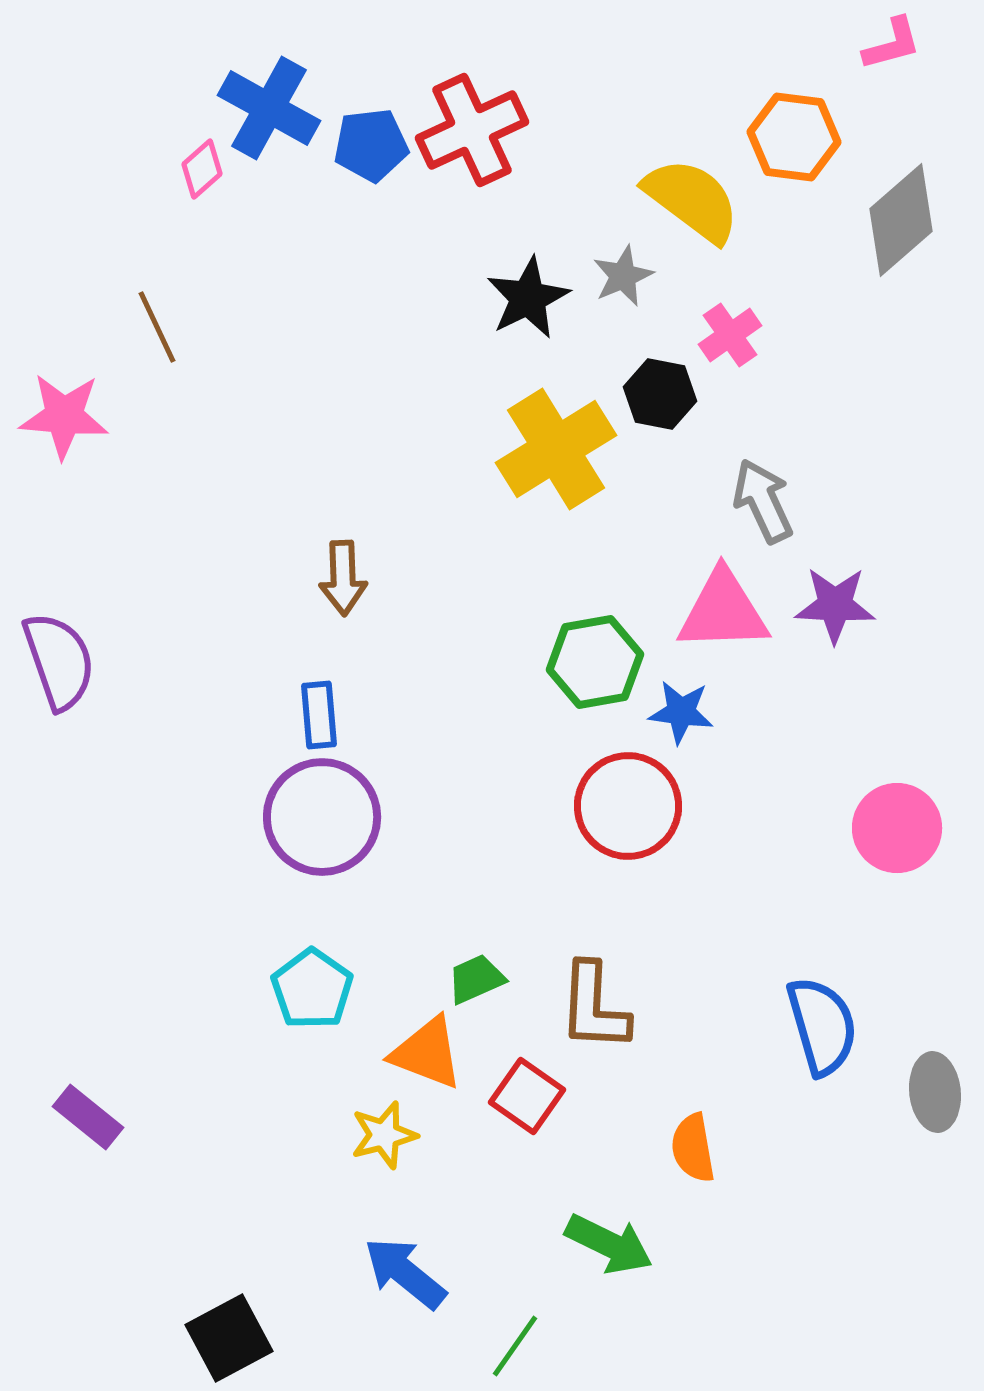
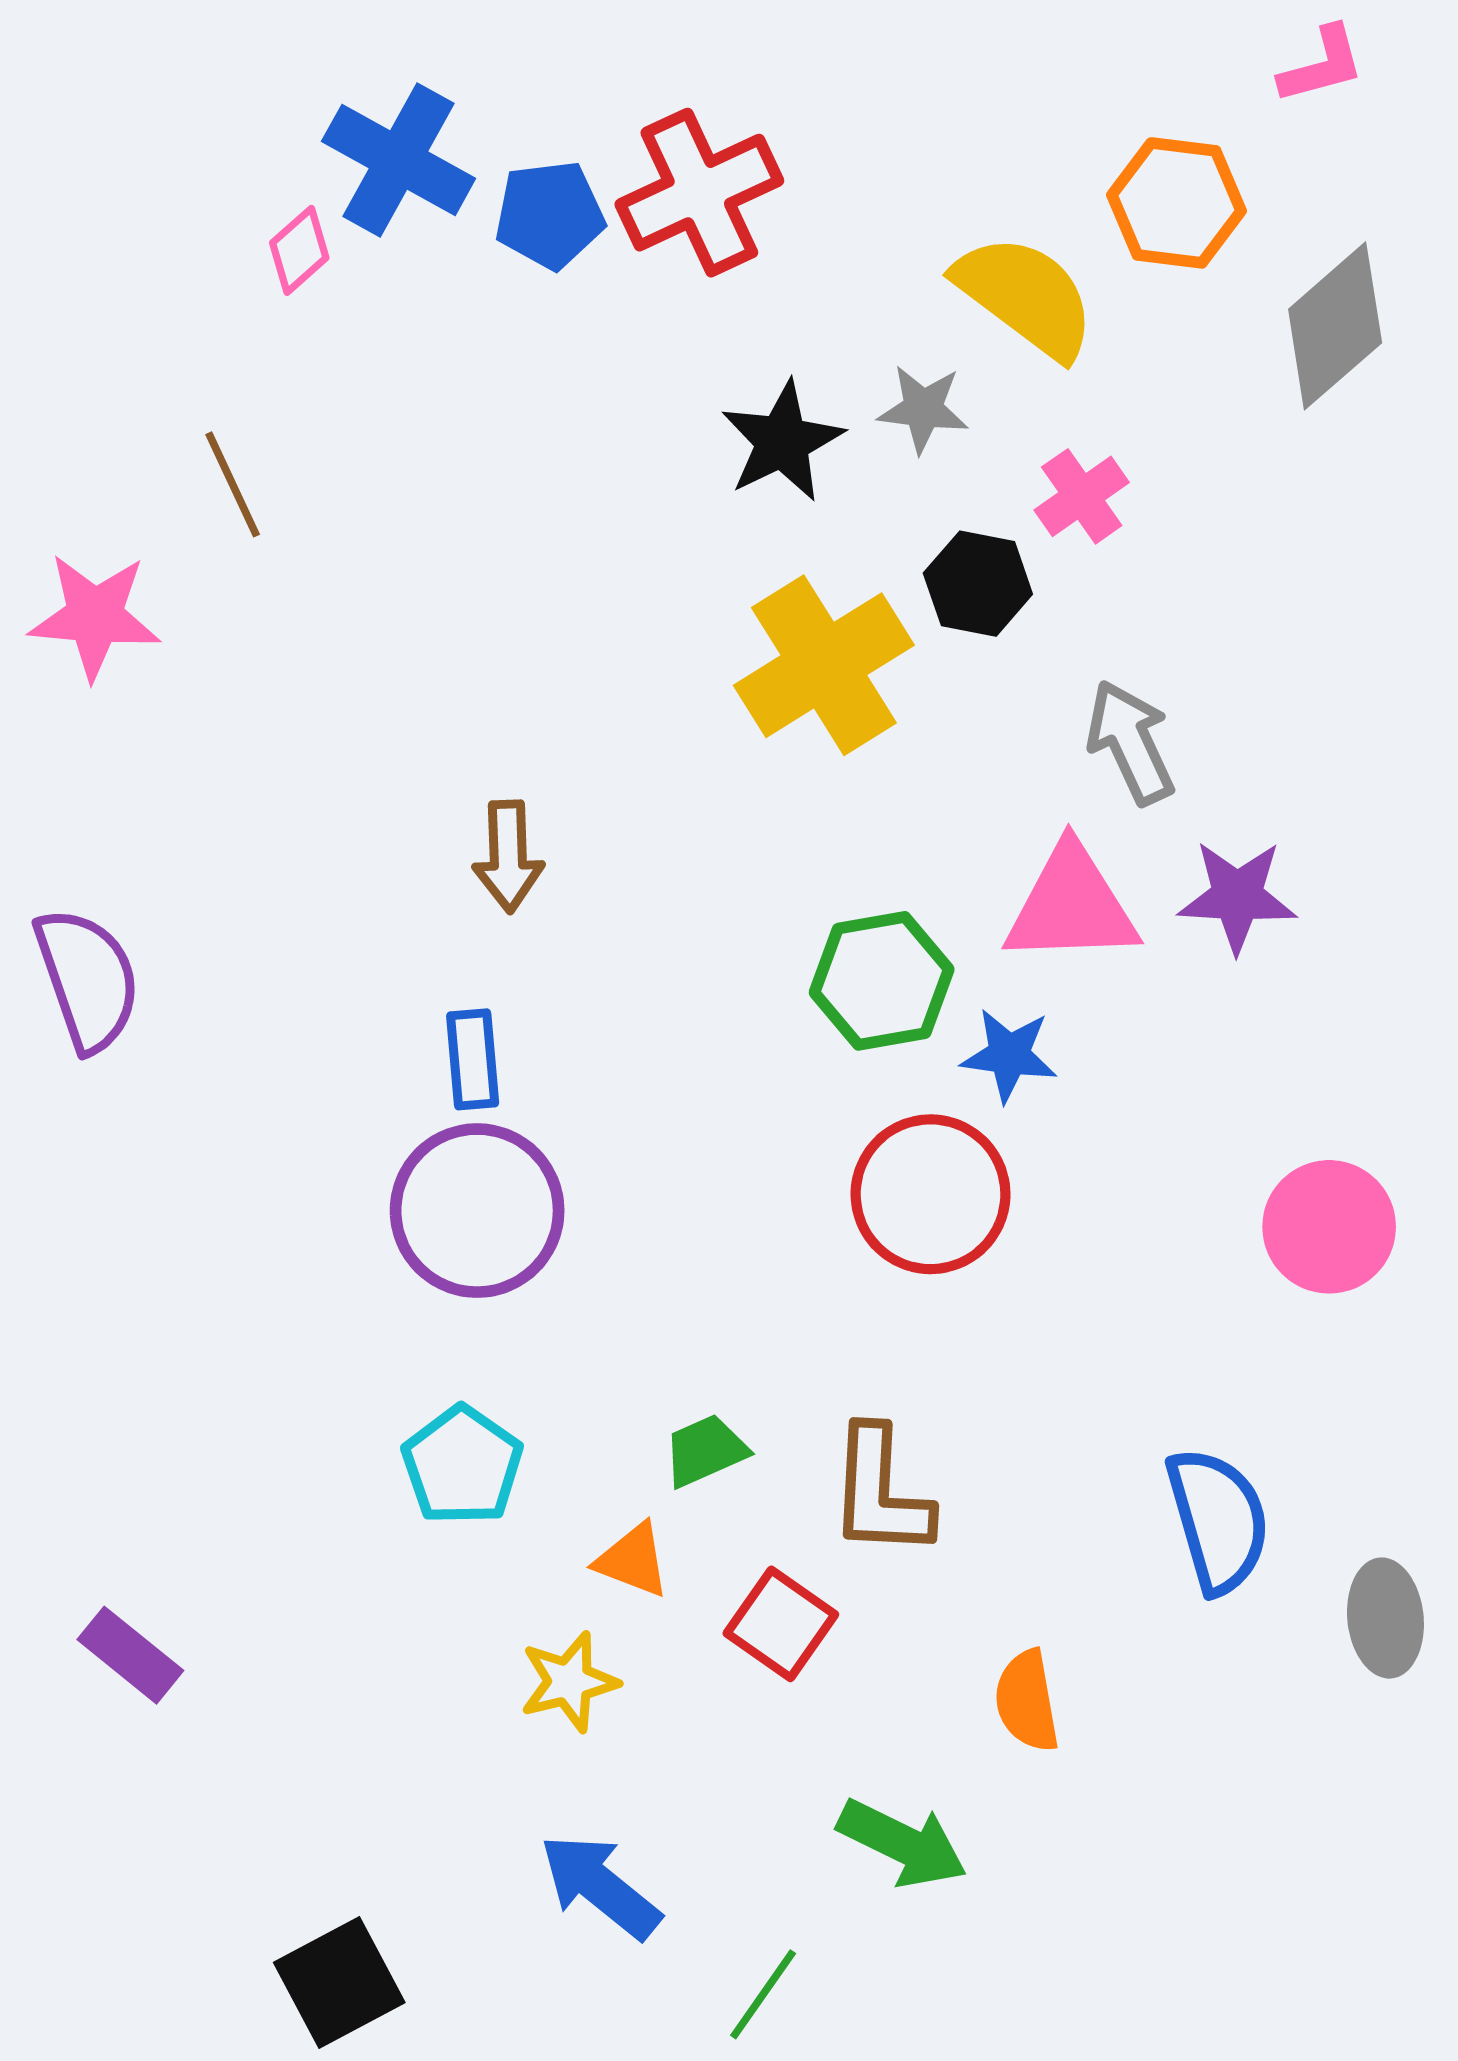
gray star: (623, 276) -> (923, 409), turned 30
orange triangle: (427, 1053) -> (633, 1560), size x0.7

